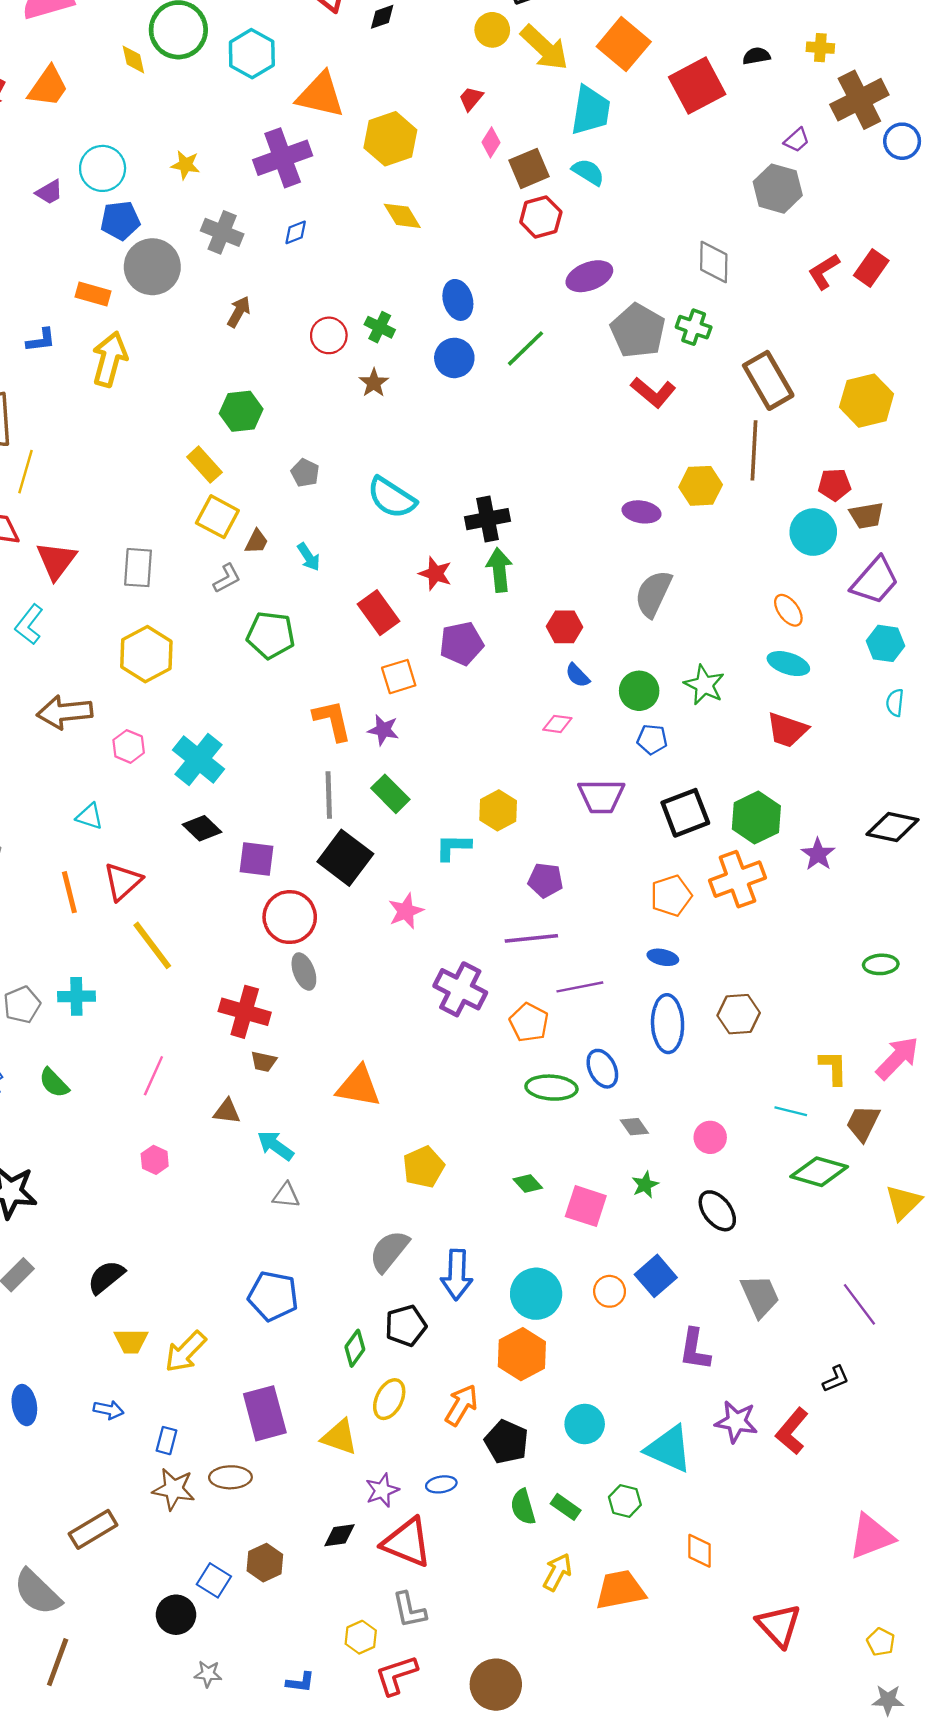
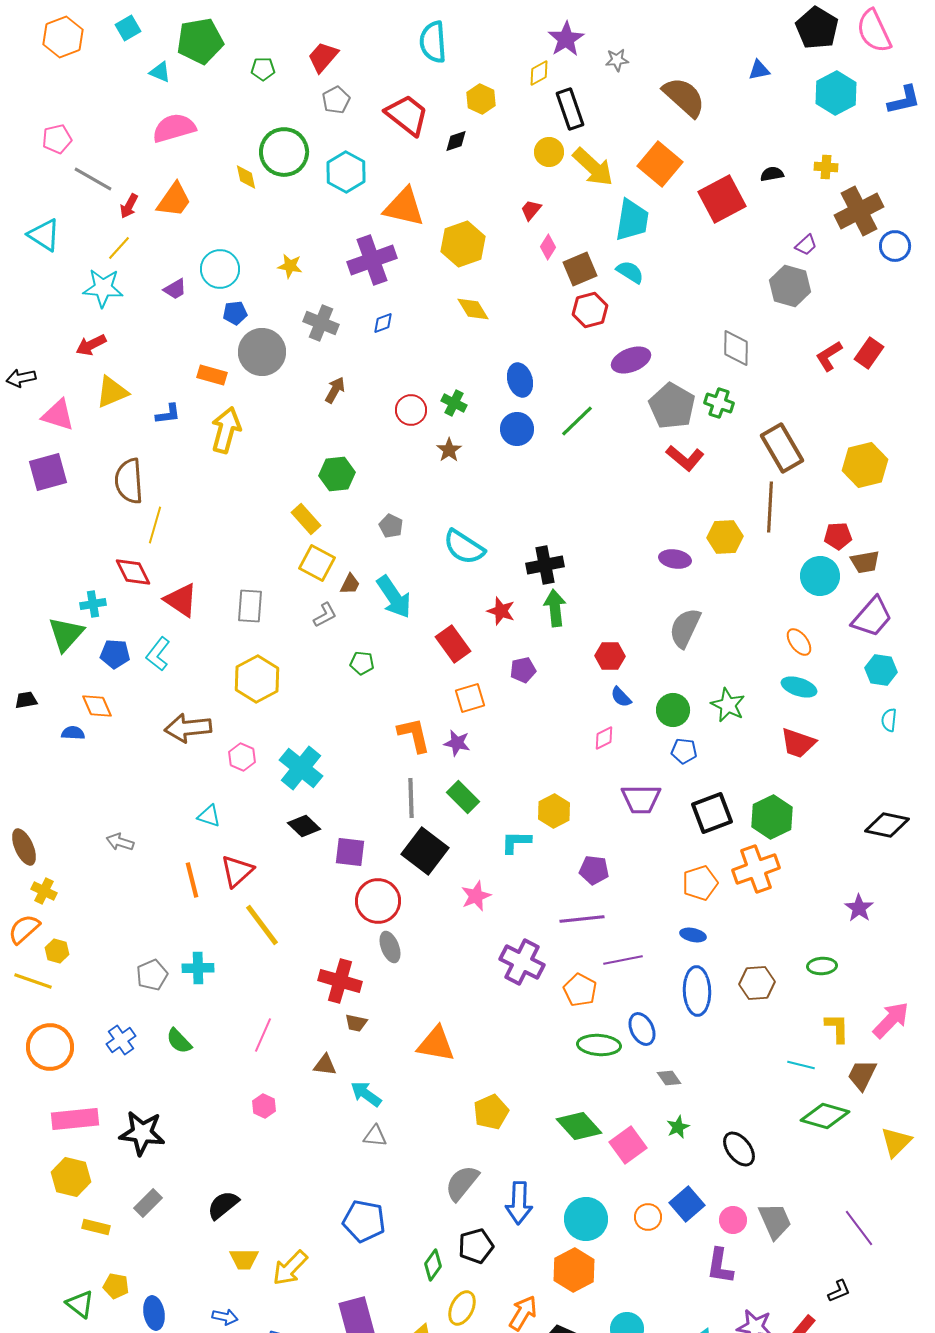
blue pentagon: (120, 221) -> (235, 313), size x0.7
cyan arrow: (309, 557) -> (394, 597), size x1.8
red triangle: (56, 560) -> (181, 600), turned -33
green pentagon: (271, 635) -> (362, 663), size x0.6
purple pentagon: (461, 643) -> (523, 670), size x0.7
pink diamond: (557, 724) -> (604, 738), turned -35
purple star: (818, 854) -> (859, 908), moved
green ellipse: (881, 964) -> (822, 966), moved
pink circle: (710, 1137) -> (733, 1220), moved
green diamond: (528, 1184) -> (579, 1126), size x1.8
pink square: (586, 1206) -> (628, 1145), turned 36

